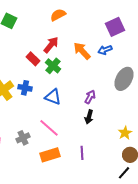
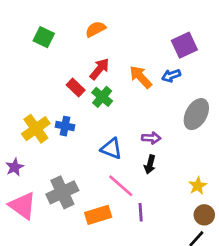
orange semicircle: (58, 15) -> (96, 29), moved
blue triangle: (53, 97) -> (111, 149), moved
purple arrow: (90, 97) -> (151, 138), turned 64
pink line: (49, 128) -> (121, 186), moved
gray cross: (23, 138) -> (62, 192), size x1.6

